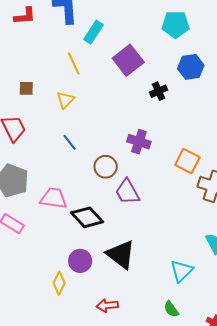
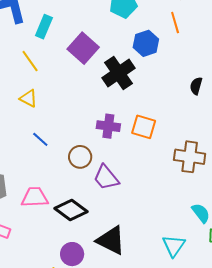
black cross: (159, 91) -> (119, 73), size x1.8
yellow triangle: (65, 100) -> (28, 98), turned -36
orange square: (187, 161) -> (144, 127), moved

